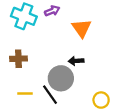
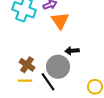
orange triangle: (81, 28) -> (60, 21), moved
brown cross: (18, 59) -> (27, 65), moved, turned 35

